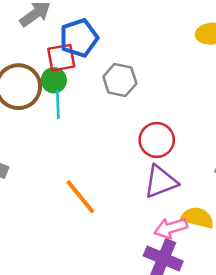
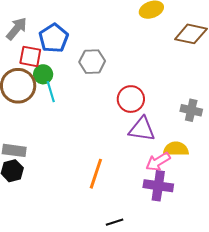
red square: (61, 58) -> (30, 56), moved, turned 35
purple triangle: (161, 182) -> (142, 129), turned 44
orange line: (80, 197) -> (96, 174), moved, turned 72

